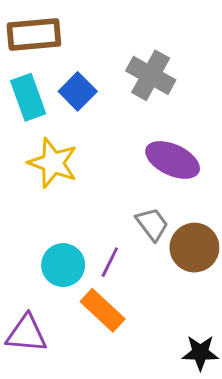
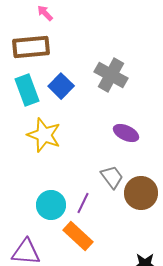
purple ellipse: (173, 160) -> (126, 133), size x0.7

